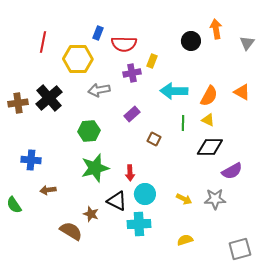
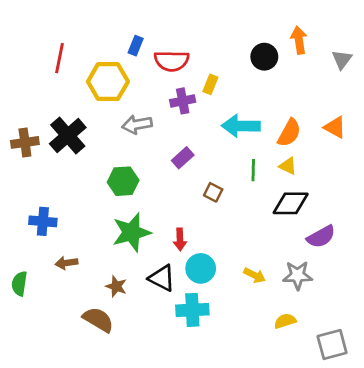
green semicircle: (14, 205) -> (19, 284), turned 42
brown star: (91, 214) -> (116, 286), moved
yellow semicircle: (185, 240) -> (285, 321), moved

